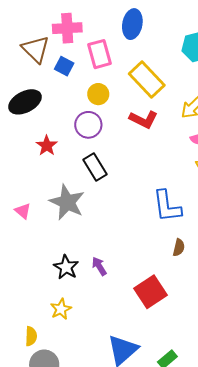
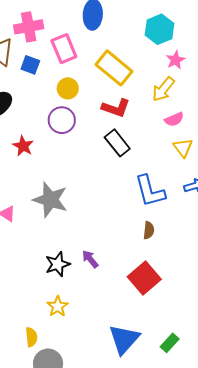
black rectangle: (95, 167) -> (117, 143), moved
brown semicircle: (179, 248) -> (149, 230), moved
black star: (66, 267) -> (58, 264), turned 30

